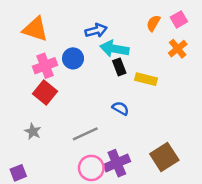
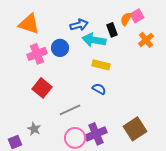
pink square: (179, 19) -> (137, 16), moved
black rectangle: (119, 67) -> (112, 30), moved
yellow rectangle: (146, 79) -> (101, 65), moved
red square: (45, 92) -> (42, 88), moved
gray star: (33, 131) -> (34, 129), moved

